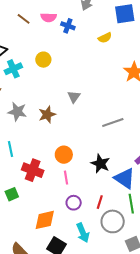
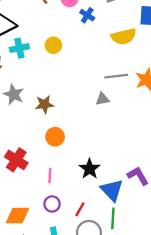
yellow semicircle: (105, 38) -> (124, 36), size x1.6
gray triangle: (74, 97) -> (103, 99), moved, turned 32
gray line: (113, 122) -> (116, 76), moved
orange circle: (64, 155) -> (55, 137), moved

